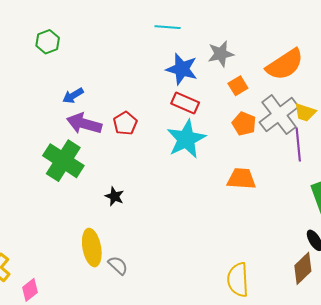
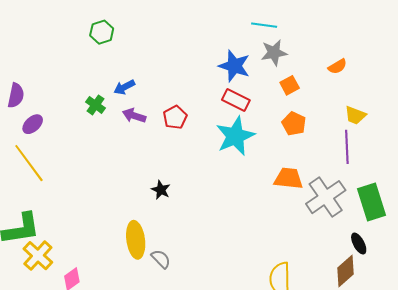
cyan line: (168, 27) -> (264, 25), moved
orange semicircle: (285, 65) -> (337, 66), size x0.5
gray cross: (279, 115) -> (326, 197), moved
purple arrow: (84, 124) -> (134, 116), size x0.7
green cross: (63, 161) -> (96, 105), moved, size x0.5

